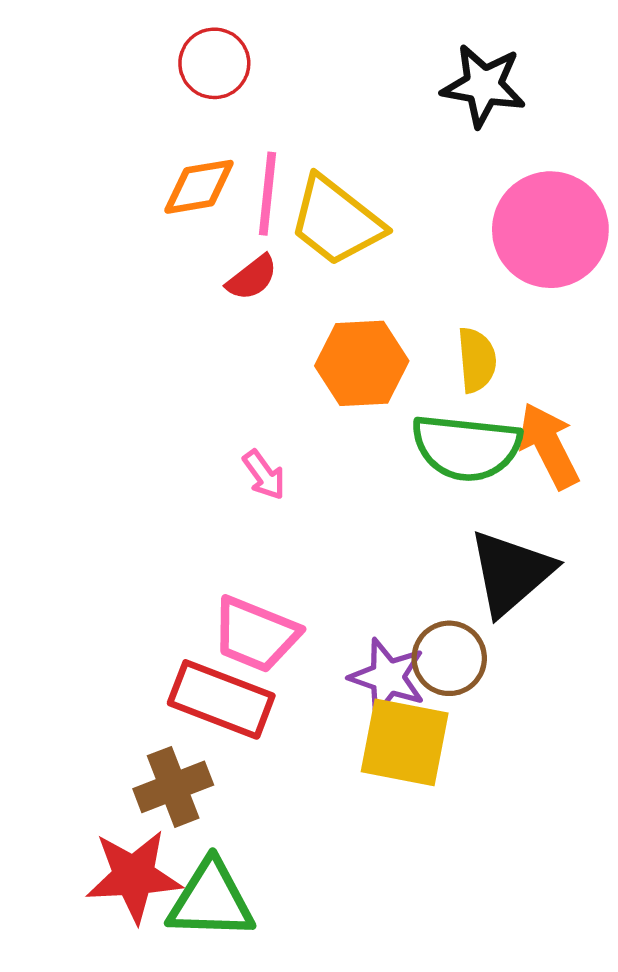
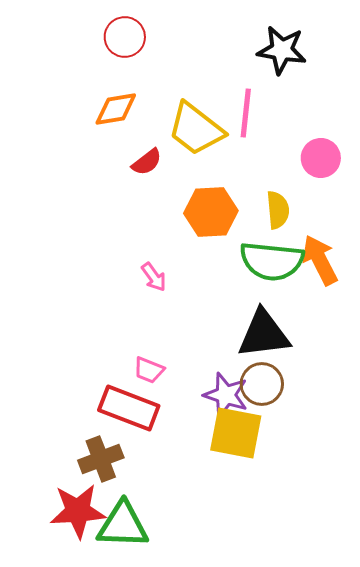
pink line: (267, 194) -> (246, 113), moved
pink circle: (550, 230) -> (321, 158), moved, size x0.6
black triangle: (511, 573) -> (264, 334), moved, turned 34
pink trapezoid: (255, 634) -> (149, 370), size x0.6

